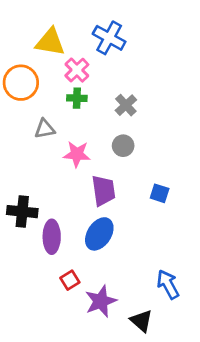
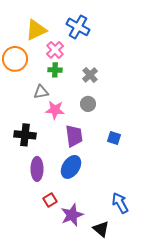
yellow triangle: (50, 42) -> (36, 30), turned -35
gray triangle: (45, 129) -> (41, 92), moved
black cross: (22, 212) -> (25, 135), moved

